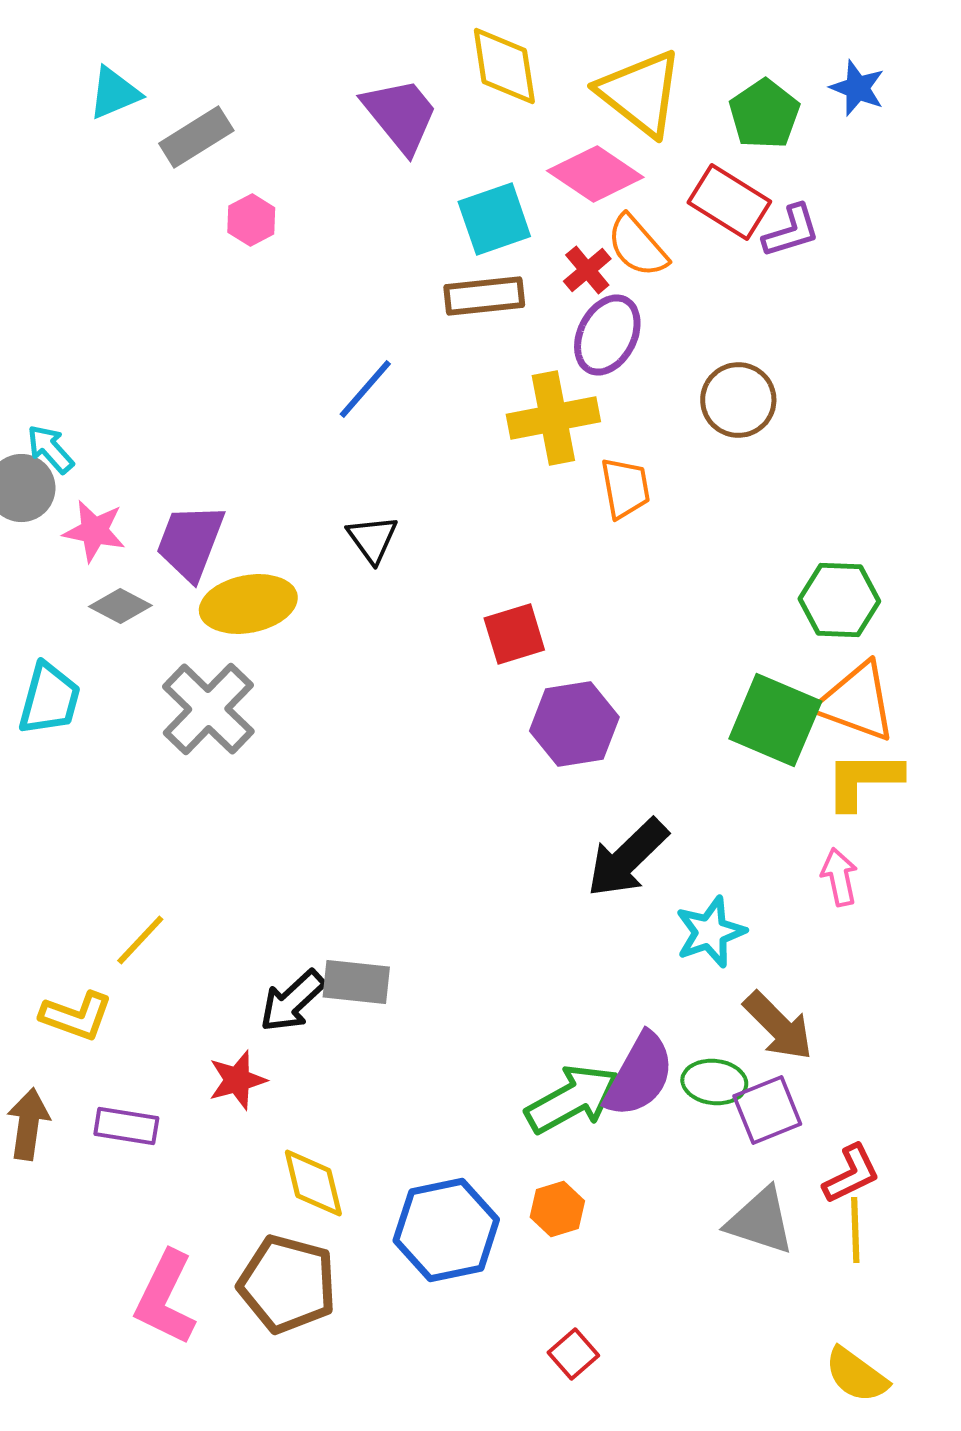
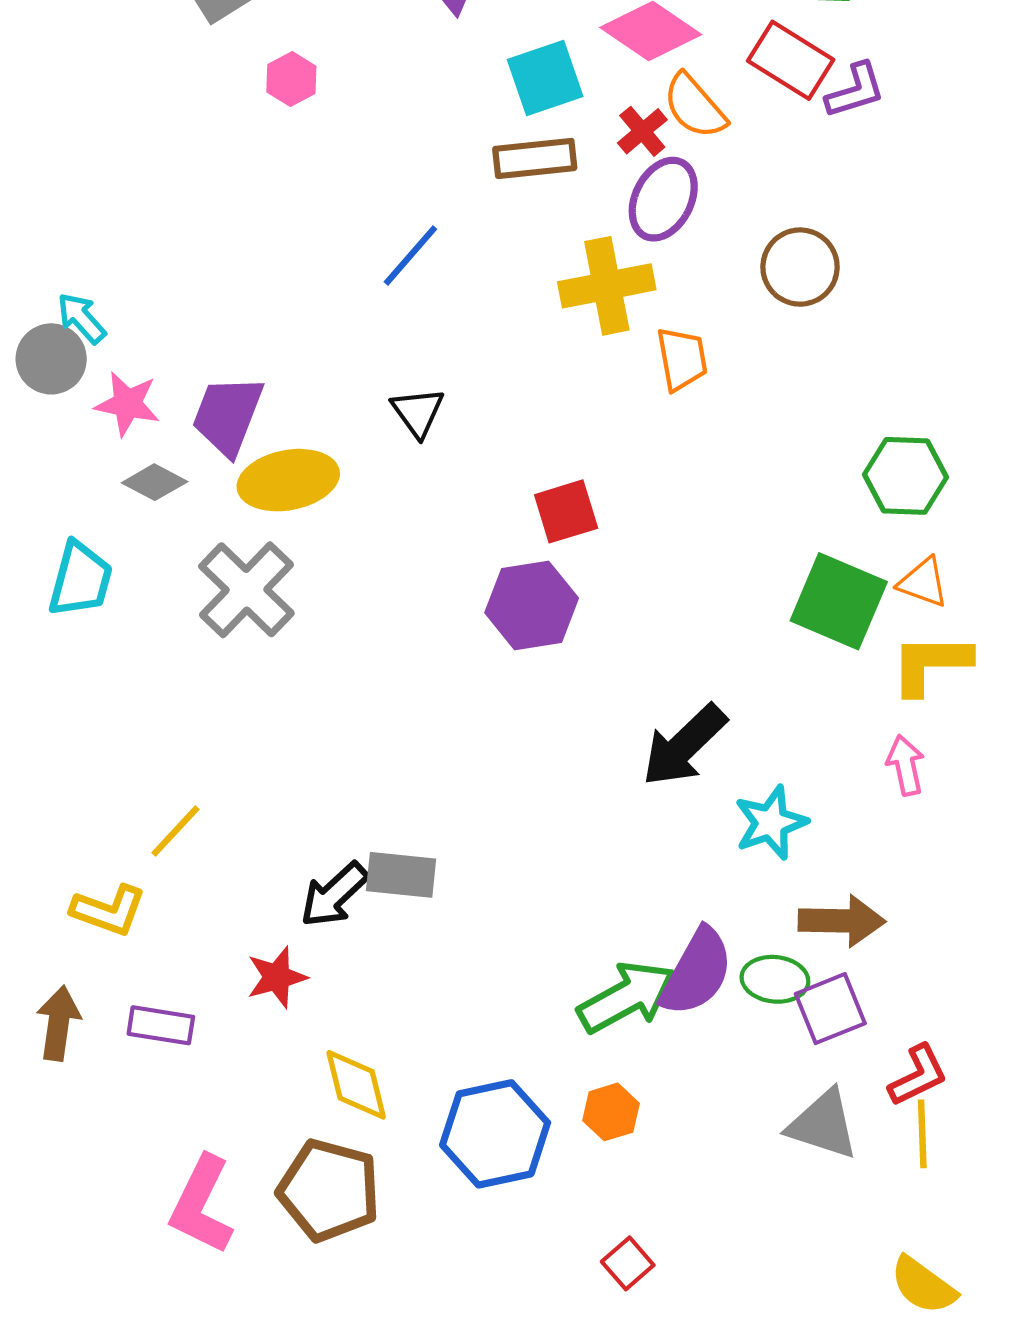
orange triangle: (856, 702) -> (923, 582), size x0.6
purple hexagon: (574, 724) -> (532, 605), moved
brown arrow: (778, 1026) -> (842, 921), turned -44

